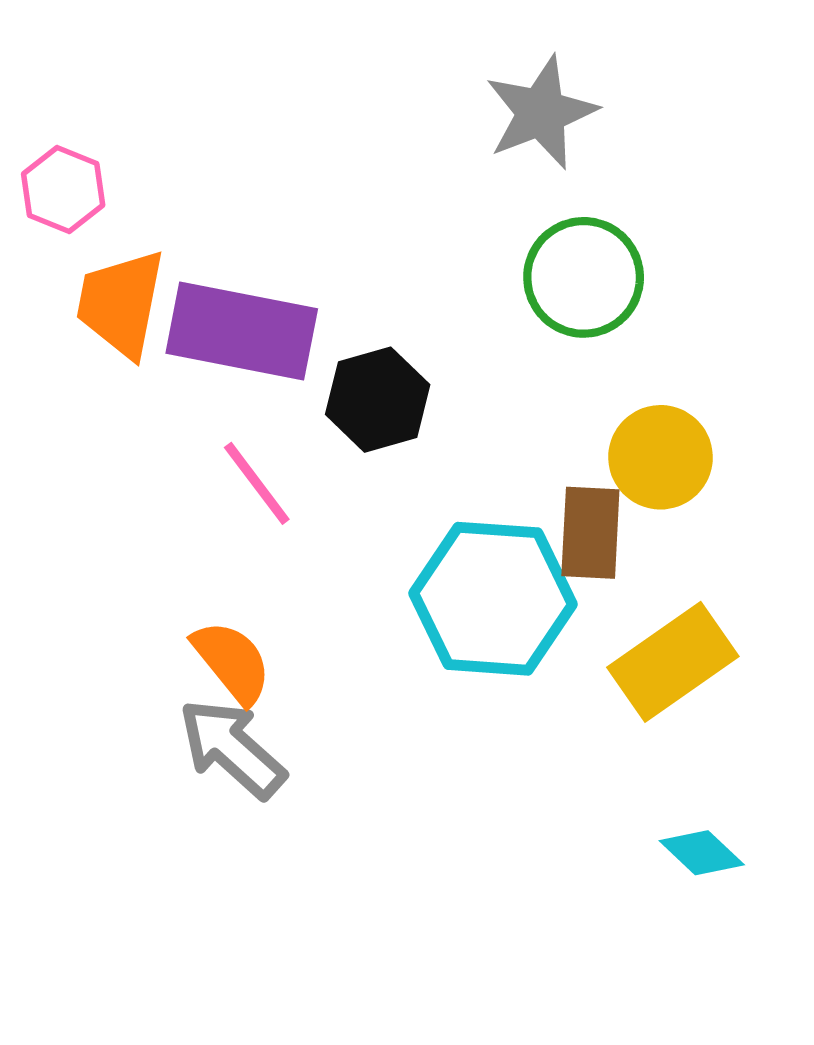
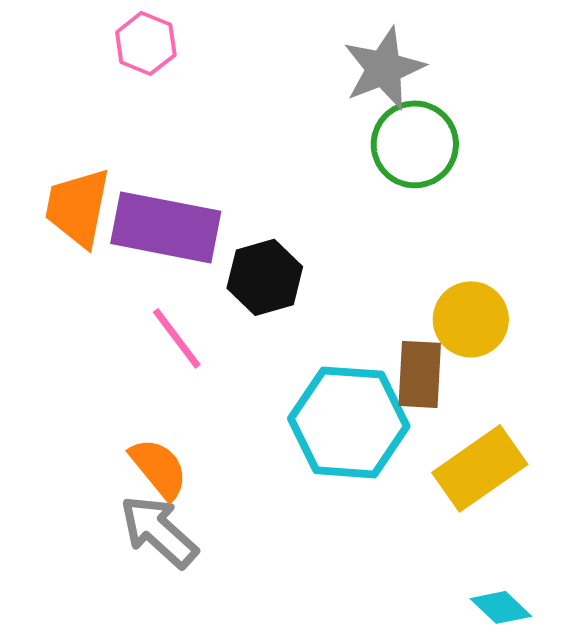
pink hexagon: (63, 189) -> (146, 43), moved
green circle: (584, 277) -> (415, 144), moved

